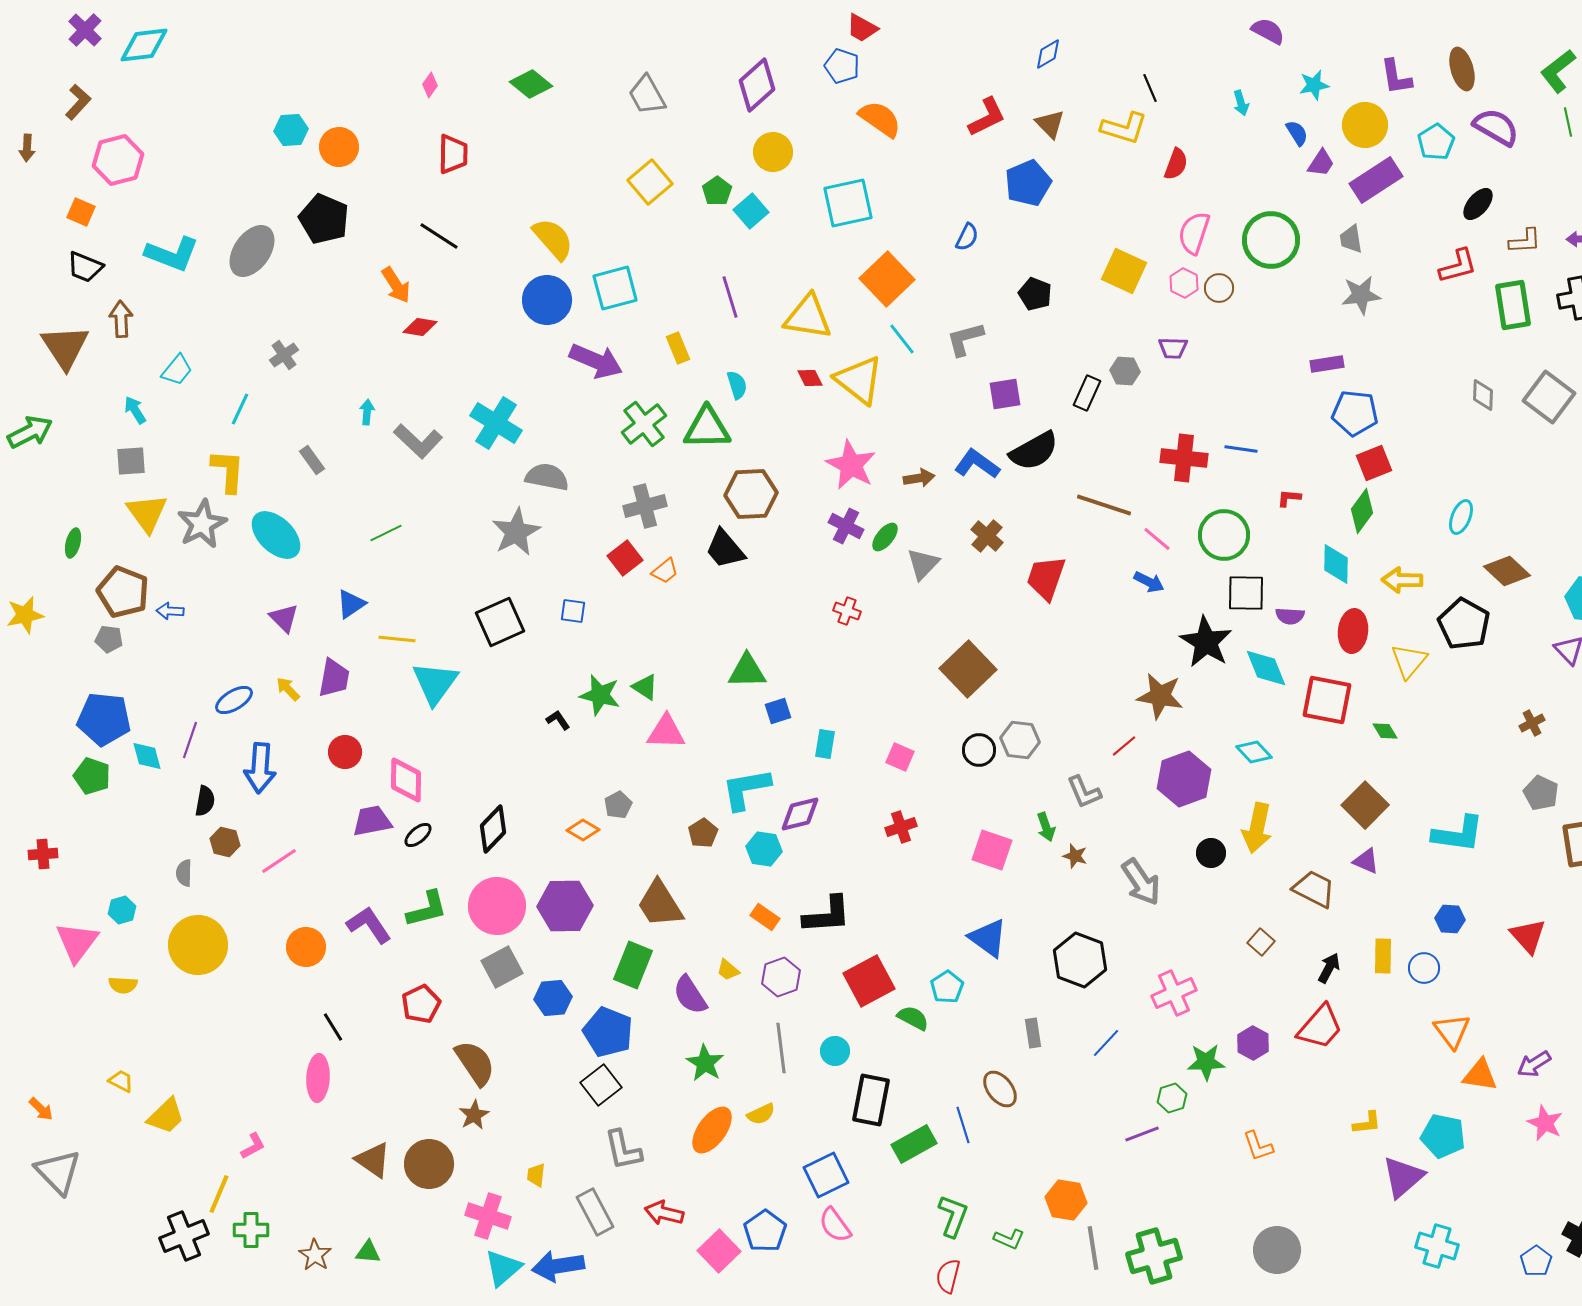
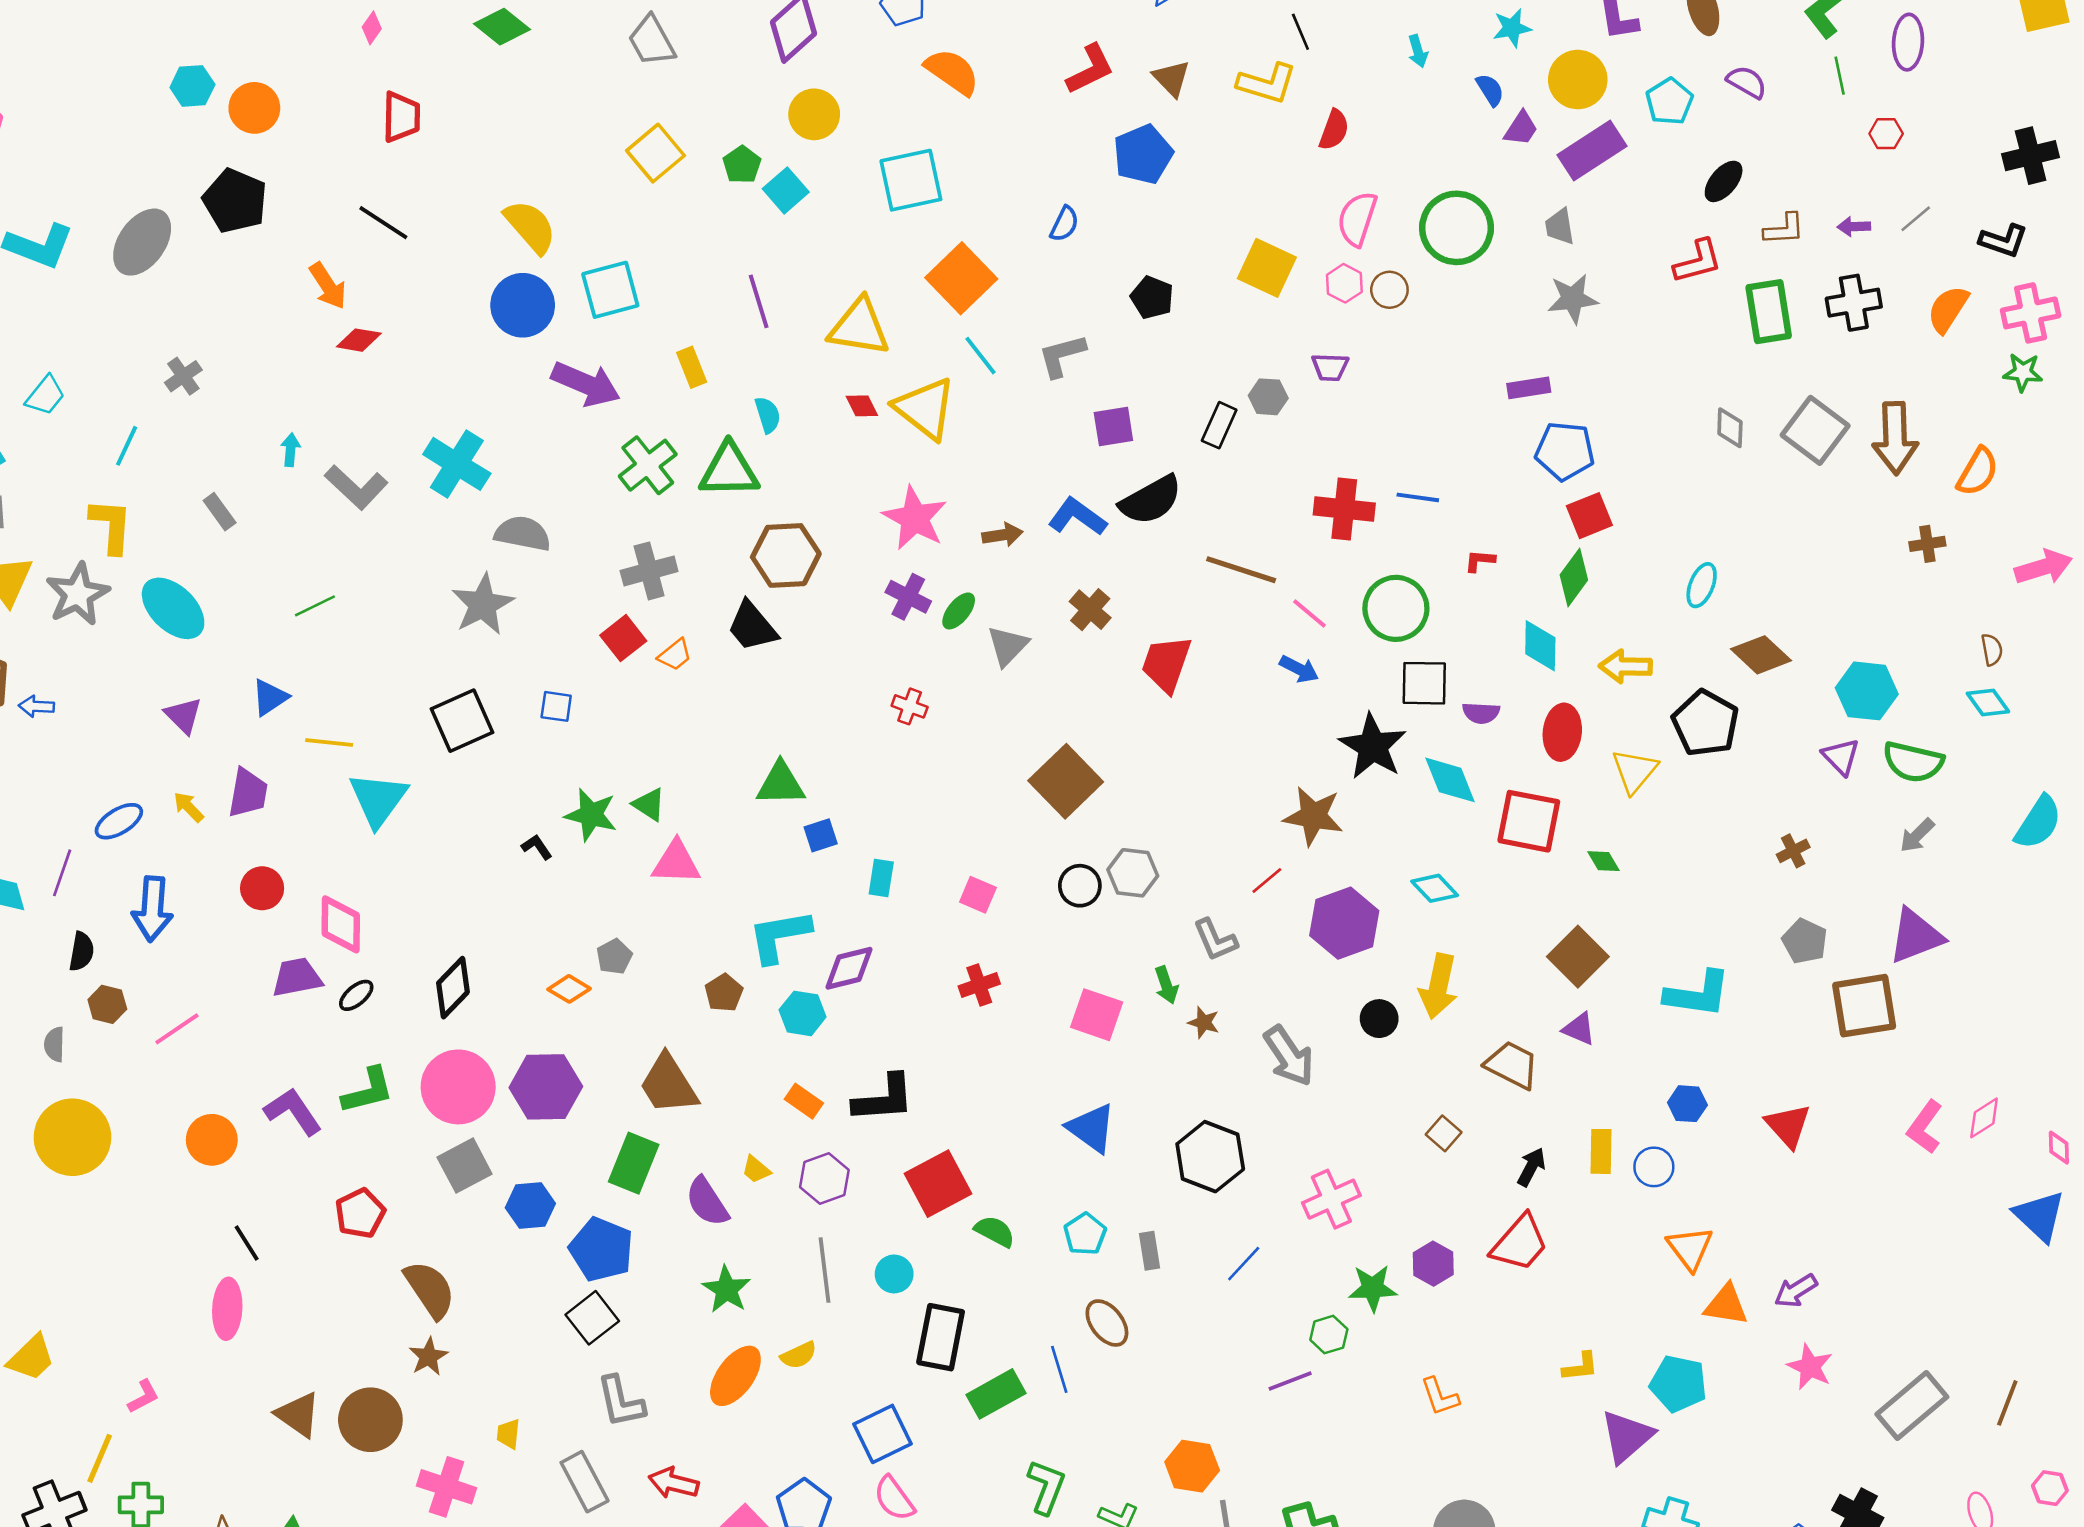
purple semicircle: (1496, 127) -> (1747, 82), size x0.7
cyan pentagon: (947, 987) -> (1085, 1234), moved

